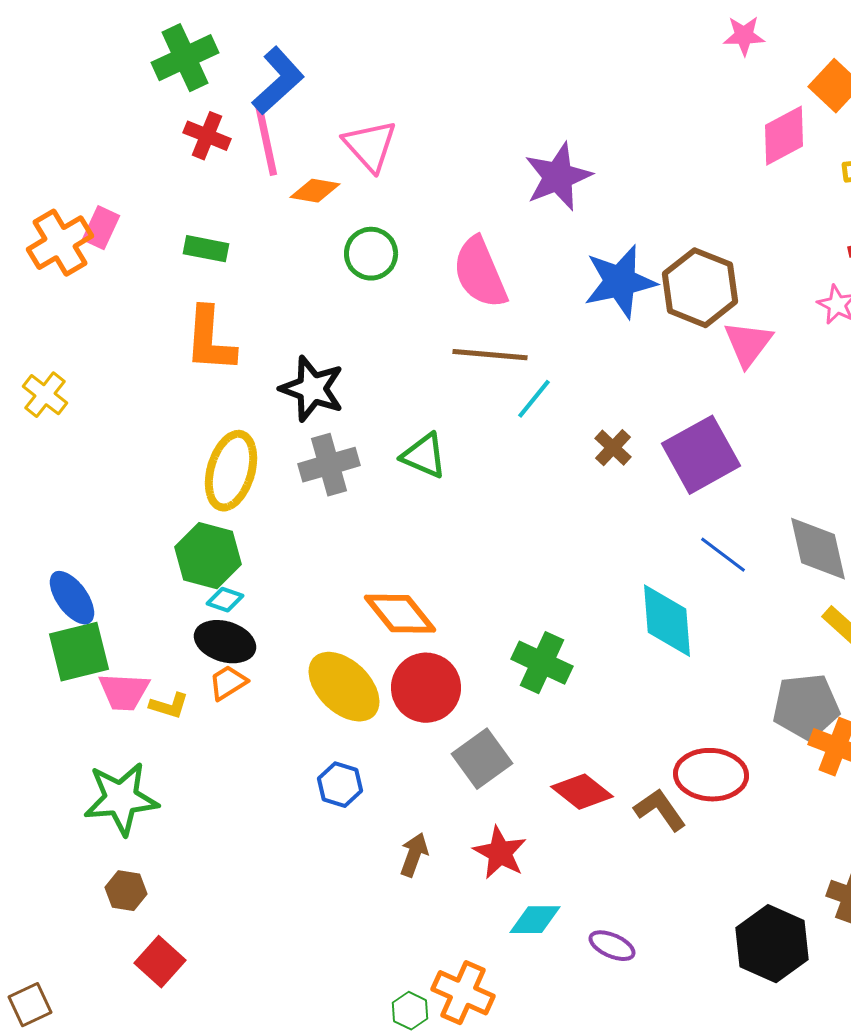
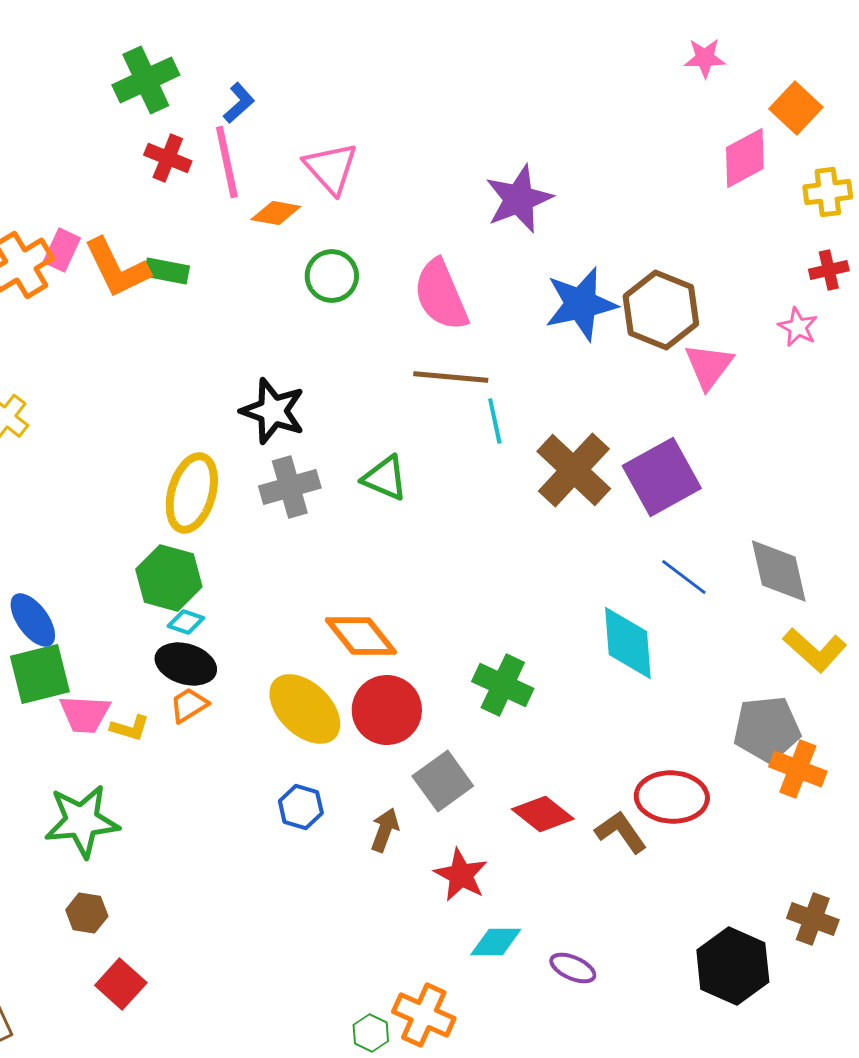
blue L-shape: (278, 81) -> (239, 103), size x0.6
orange L-shape: (210, 340) -> (117, 268), moved, turned -30
cyan line: (534, 399) -> (495, 421), turned -51
brown cross: (613, 448) -> (574, 470), size x2.0
brown arrow: (414, 855) -> (385, 830), moved

